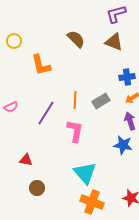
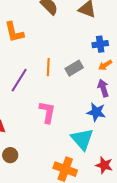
pink L-shape: (75, 131) -> (47, 112), moved
cyan triangle: (85, 173) -> (82, 139), moved

